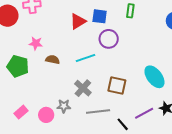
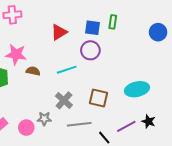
blue square: (100, 16) -> (93, 28), moved
pink star: (36, 43) -> (16, 54), size x1.5
cyan ellipse: (154, 77) -> (137, 89), turned -65

